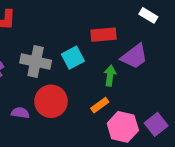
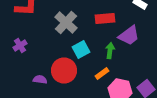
cyan square: (73, 58) -> (81, 50), moved
gray cross: (36, 62) -> (66, 22), moved, turned 30

